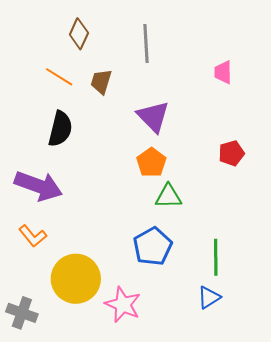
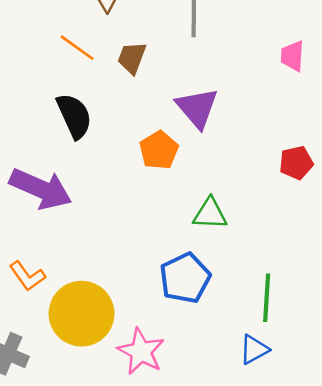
black semicircle: (60, 129) -> (74, 116), turned -42
orange pentagon: (151, 162) -> (159, 150), moved
orange L-shape: (33, 236) -> (27, 276), moved

